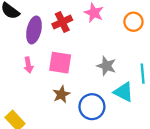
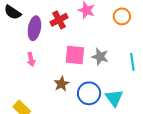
pink square: (60, 63) -> (75, 55), moved
cyan triangle: (124, 92) -> (114, 98), moved, turned 30

